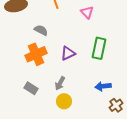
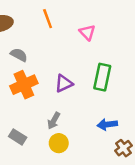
gray semicircle: (41, 30) -> (19, 55), moved
gray rectangle: (31, 88) -> (18, 137), moved

